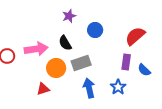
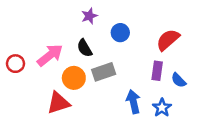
pink arrow: (36, 49) -> (50, 55), turned -30
blue star: (118, 87) -> (162, 108), moved
blue arrow: (89, 88) -> (133, 102), moved
red triangle: (43, 89) -> (58, 103), size x1.5

